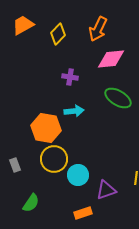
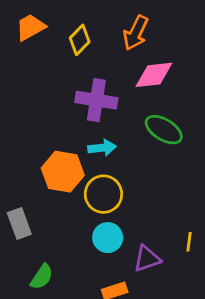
purple cross: (70, 77) -> (96, 100), size x1.8
yellow circle: (54, 159) -> (103, 194), moved
gray rectangle: (15, 165) -> (19, 224), size x1.5

